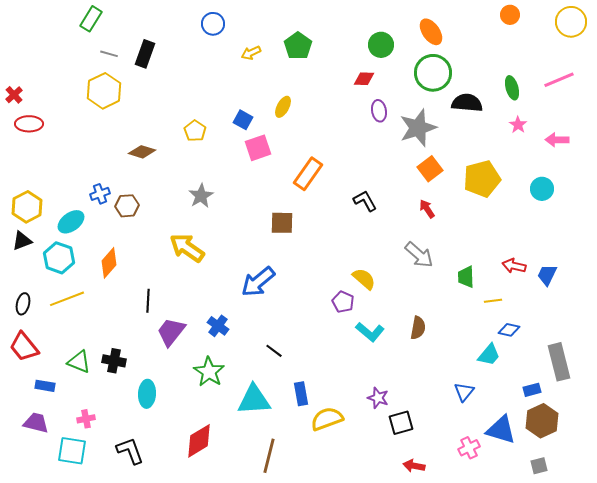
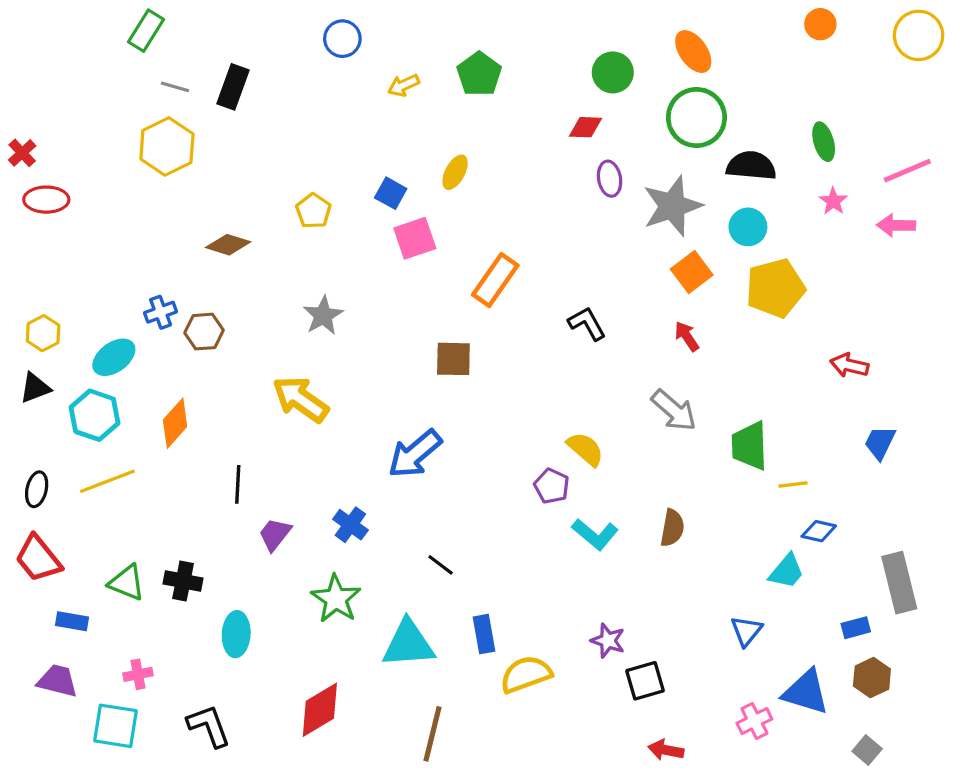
pink line: (559, 80) -> (907, 171), moved
cyan circle: (542, 189) -> (748, 227), moved
yellow hexagon: (27, 207) -> (43, 333), size x0.7
red arrow: (514, 266) -> (849, 365), moved
green trapezoid: (466, 277) -> (750, 446), size x1.4
purple trapezoid: (171, 332) -> (275, 534), size x0.7
brown hexagon: (542, 421) -> (872, 678), size x0.7
gray square: (539, 466) -> (867, 750), turned -36

